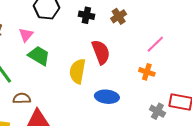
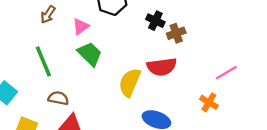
brown cross: (119, 16) -> (176, 33), moved
red semicircle: (101, 52) -> (162, 67), turned 90

